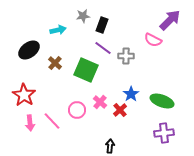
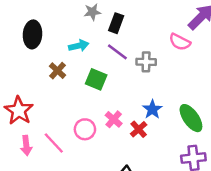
cyan arrow: (58, 30) -> (79, 46), moved
black ellipse: (29, 50) -> (33, 34), moved, turned -50
green square: (86, 70) -> (96, 79), size x0.7
green ellipse: (162, 101) -> (191, 118), turned 35

